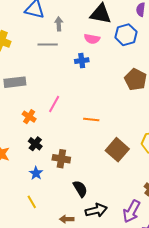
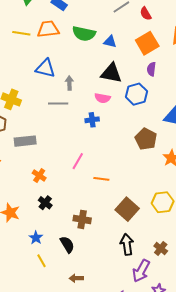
pink line: (54, 104) -> (78, 161), moved
brown cross: (61, 159) -> (82, 219), moved
blue star: (36, 173) -> (36, 238), moved
black semicircle: (80, 189) -> (67, 244), moved
black arrow: (96, 210) -> (127, 244), moved, turned -85

